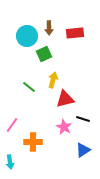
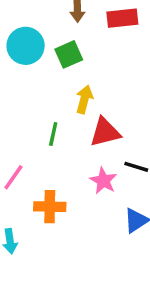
cyan circle: (27, 36) -> (26, 46), moved
green line: (29, 87) -> (53, 134), moved, turned 64

